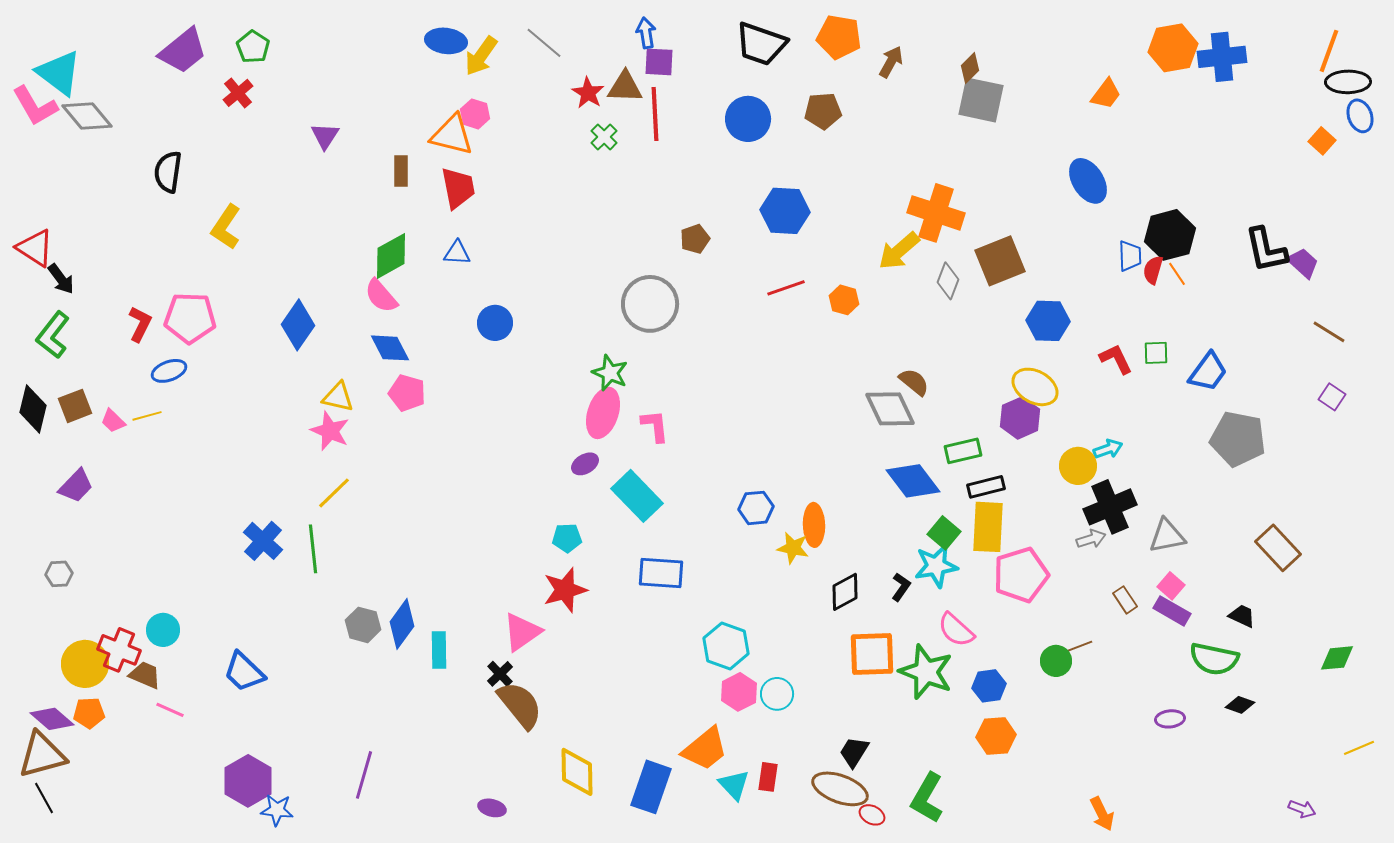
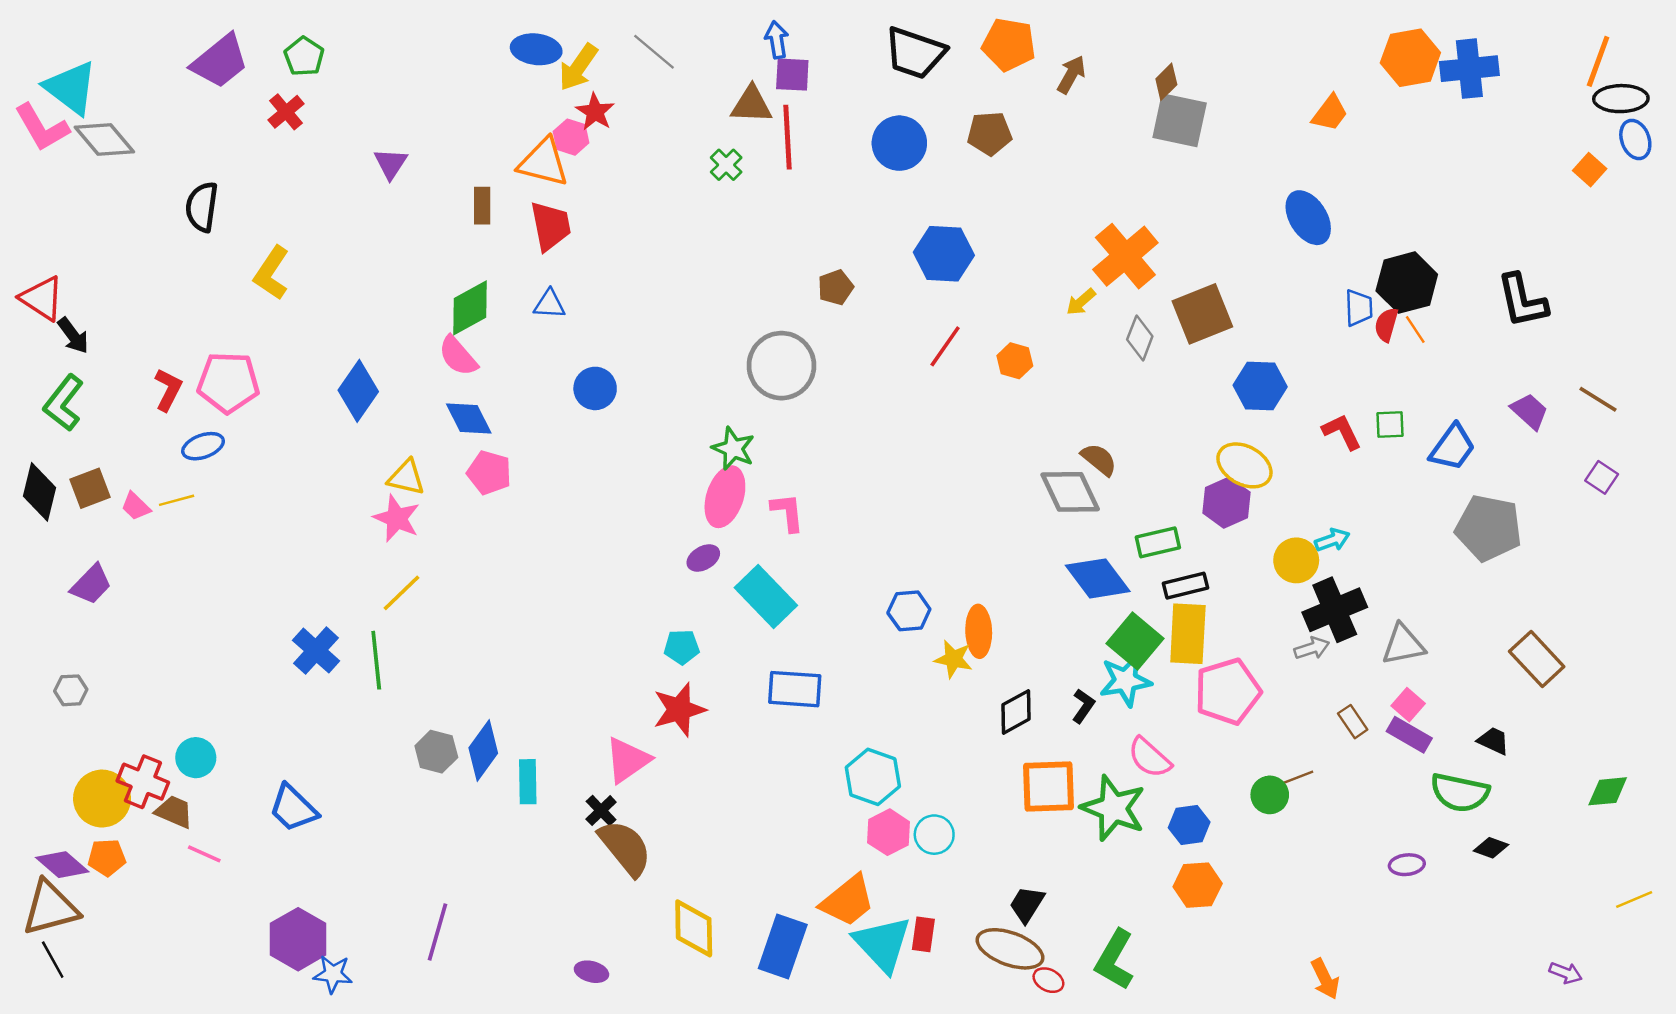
red star: (588, 93) -> (595, 112), moved
orange cross: (936, 213) -> (1125, 256), turned 32
yellow arrow: (899, 251) -> (1081, 302), size x0.6
purple trapezoid: (1303, 263) -> (1529, 411), moved
red line: (786, 288) -> (945, 346), turned -36
green square: (944, 533) -> (1135, 641), size x1.4
cyan triangle: (734, 785) -> (882, 944), size x1.6

